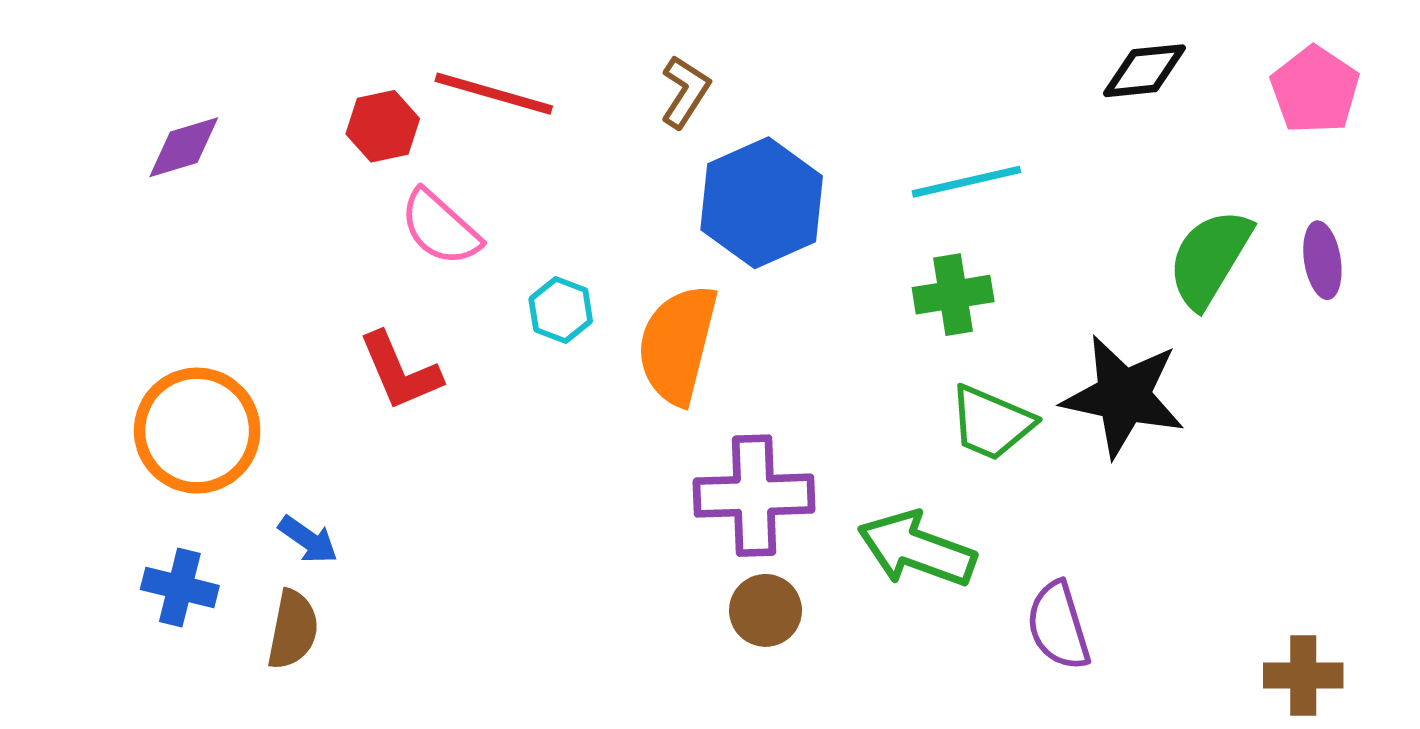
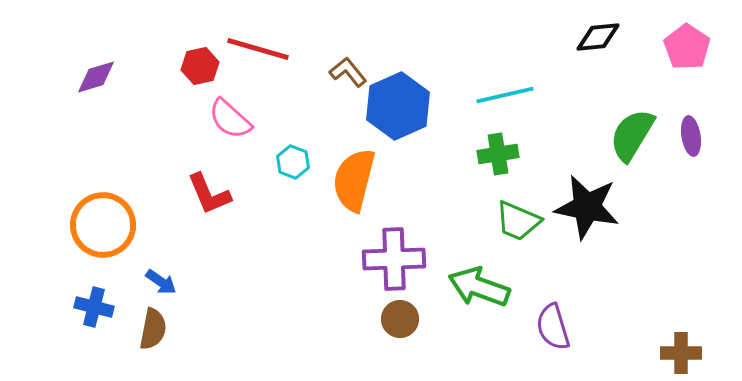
brown L-shape: (685, 92) -> (348, 72), moved, turned -72

